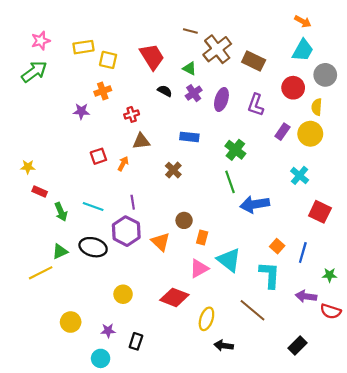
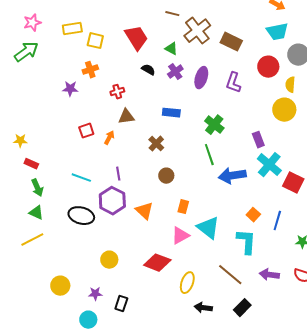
cyan trapezoid: (303, 50) -> (277, 32), turned 50
purple rectangle: (282, 132) -> (258, 140), moved, turned -56
cyan cross: (300, 175) -> (269, 165), moved, size x1.4
green arrow: (61, 212) -> (37, 188), moved
brown circle: (184, 220) -> (166, 176), moved
green triangle: (60, 251) -> (36, 213), moved, turned 49
purple arrow: (306, 296) -> (269, 275), moved
black rectangle: (297, 346) -> (242, 308), moved

